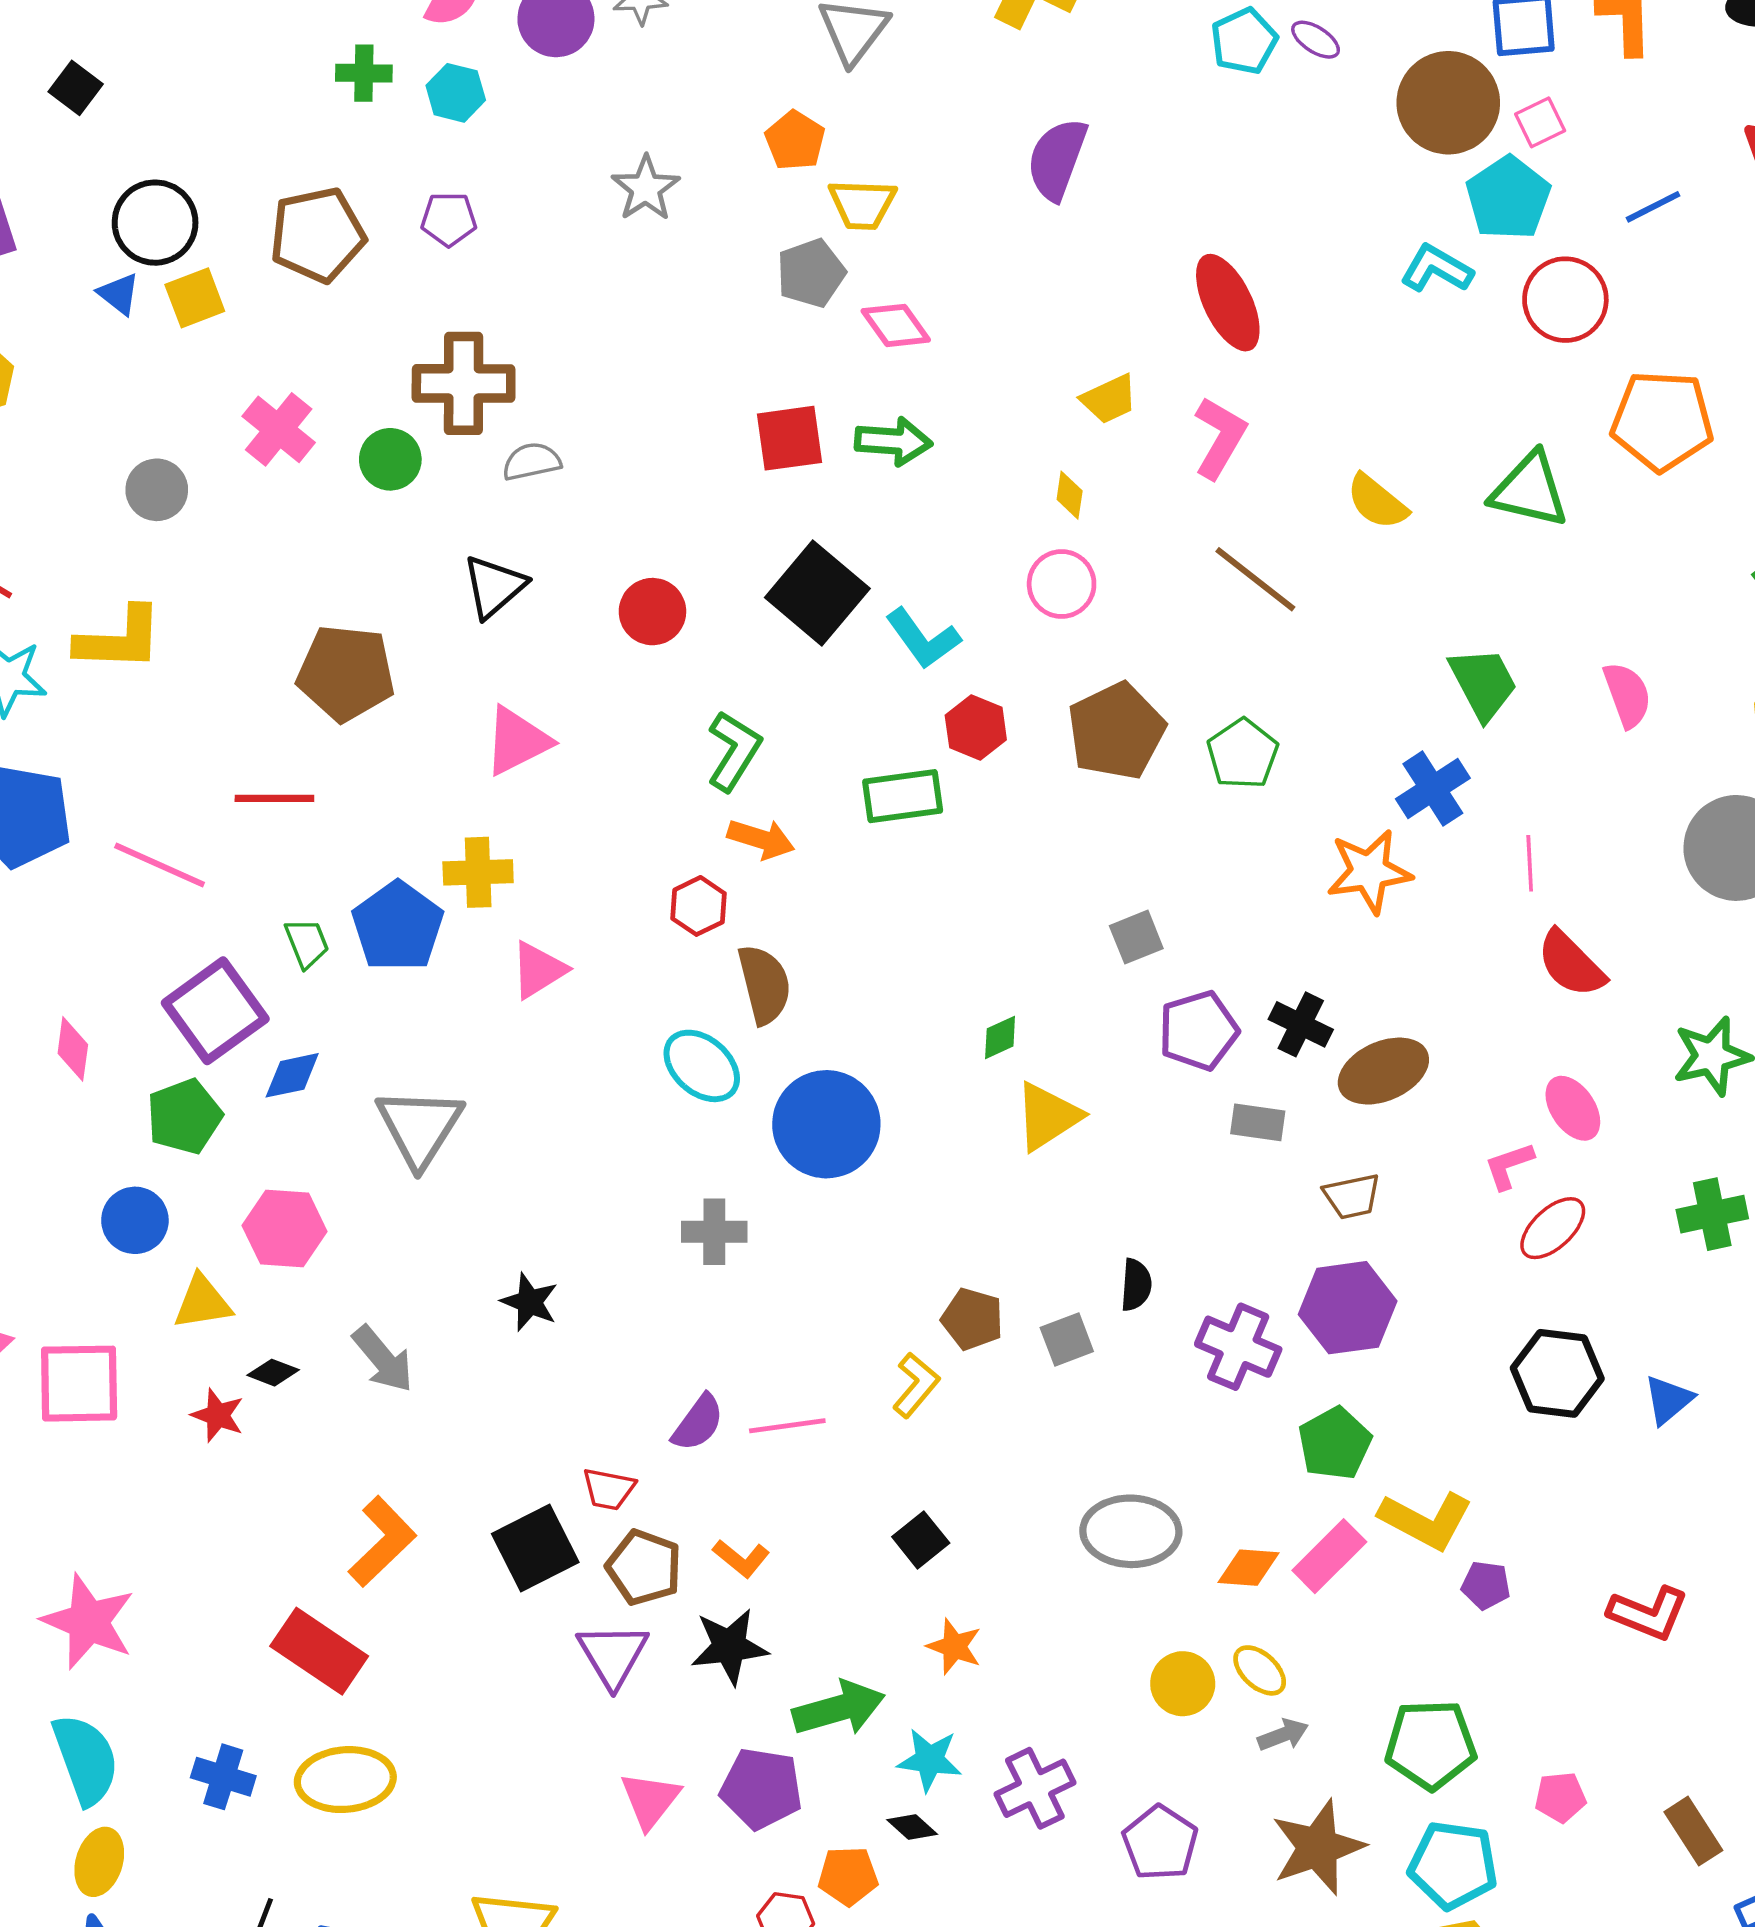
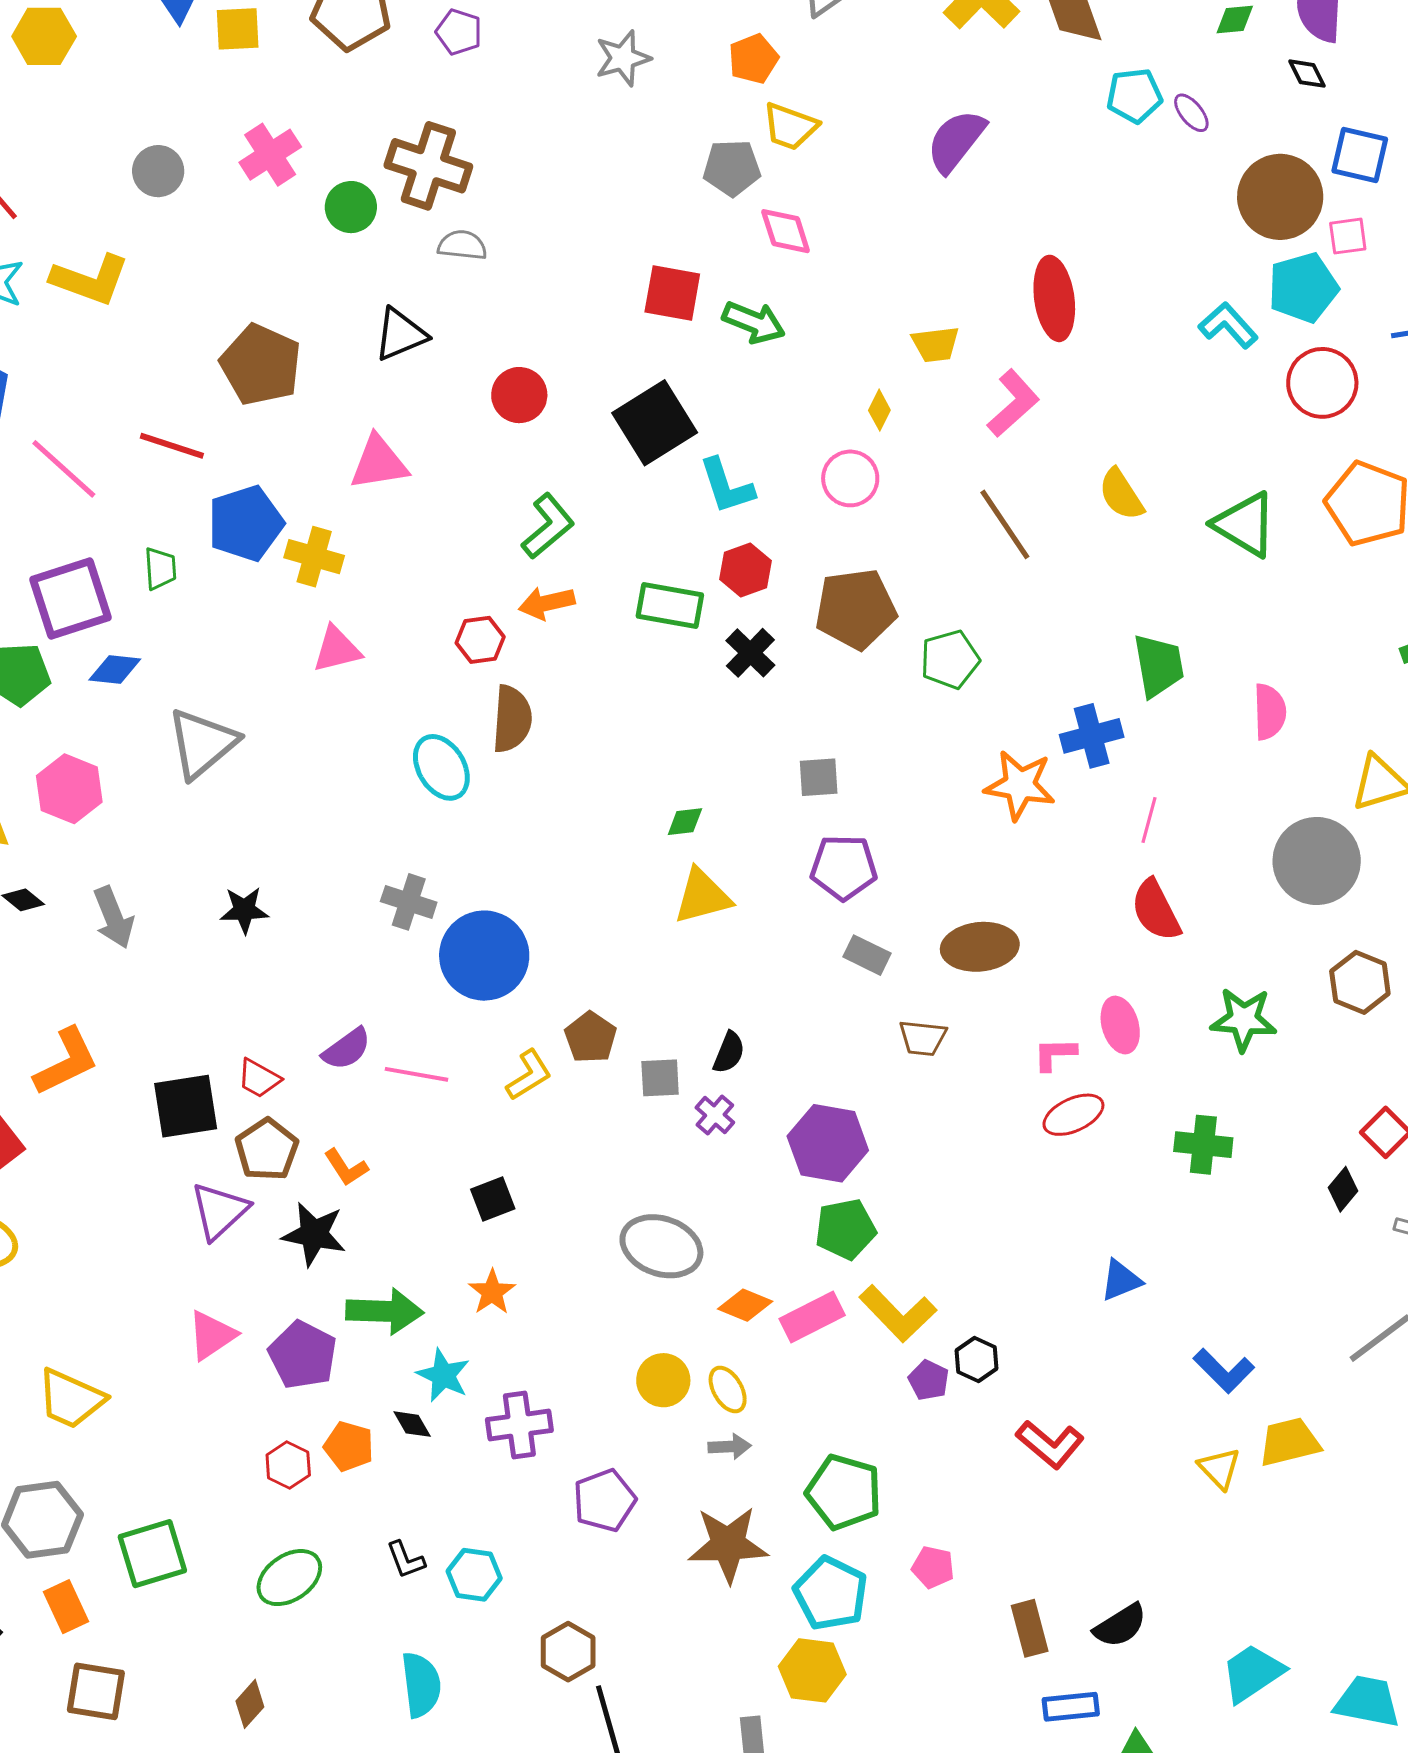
orange arrow: (761, 839) -> (547, 603), turned 132
blue pentagon: (398, 926) -> (246, 523), moved
black cross: (1301, 1024) -> (750, 653), moved
blue circle: (826, 1124) -> (484, 956), moved
black star: (530, 1302) -> (244, 910), turned 30
purple hexagon: (1348, 1308) -> (828, 1143), moved
purple cross: (1238, 1347) -> (715, 1115), moved, size x0.6
black hexagon: (1557, 1373) -> (976, 1359), moved, size x0.6

